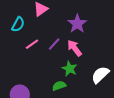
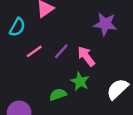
purple star: (77, 24) -> (105, 24), moved, turned -30
green semicircle: (59, 86) -> (58, 95), moved

